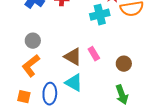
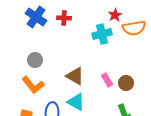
pink rectangle: (94, 54) -> (107, 80), moved
orange L-shape: (31, 66) -> (33, 85), turned -90

